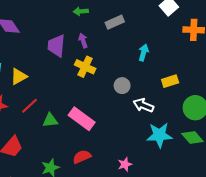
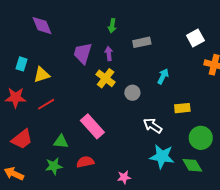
green arrow: (81, 11) -> (112, 26), turned -88
gray circle: (122, 86) -> (132, 93), moved
green triangle: (50, 120) -> (61, 142), moved

